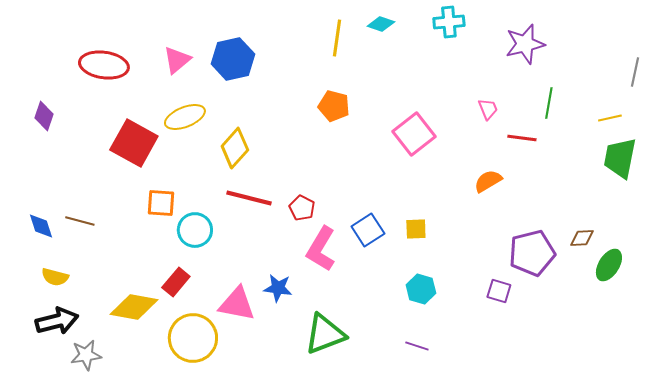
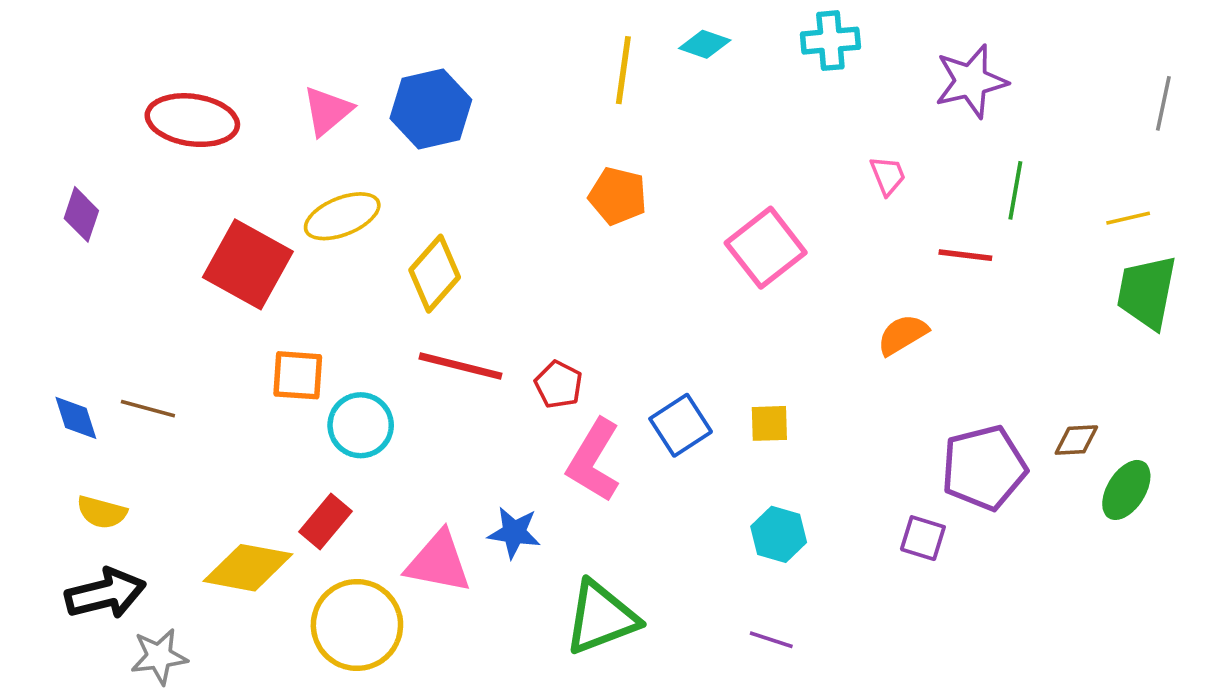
gray line: (635, 72) -> (1163, 103), moved
pink trapezoid: (488, 109) -> (888, 176), moved

